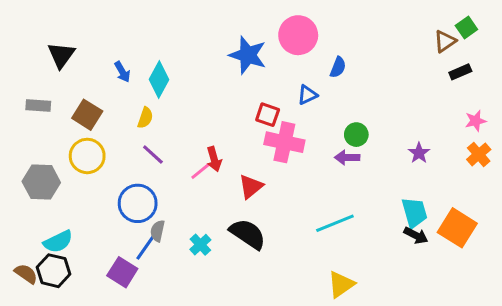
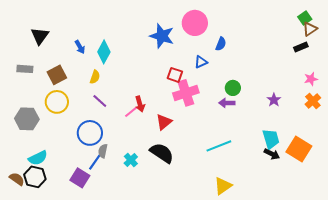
brown triangle: (445, 41) -> (310, 29), moved
brown square: (87, 115) -> (57, 75), turned 30
pink cross: (284, 142) -> (186, 93), turned -30

